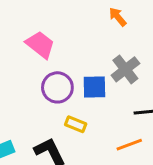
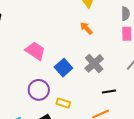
purple circle: (57, 87) -> (39, 90), moved
blue square: (94, 87) -> (63, 68), moved, turned -36

